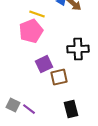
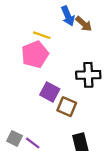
purple square: (44, 64) -> (50, 92), turned -36
brown square: (59, 77) -> (67, 107), turned 36

